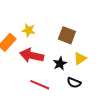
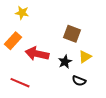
yellow star: (29, 30) -> (22, 13), moved
red line: (40, 85) -> (20, 83), moved

